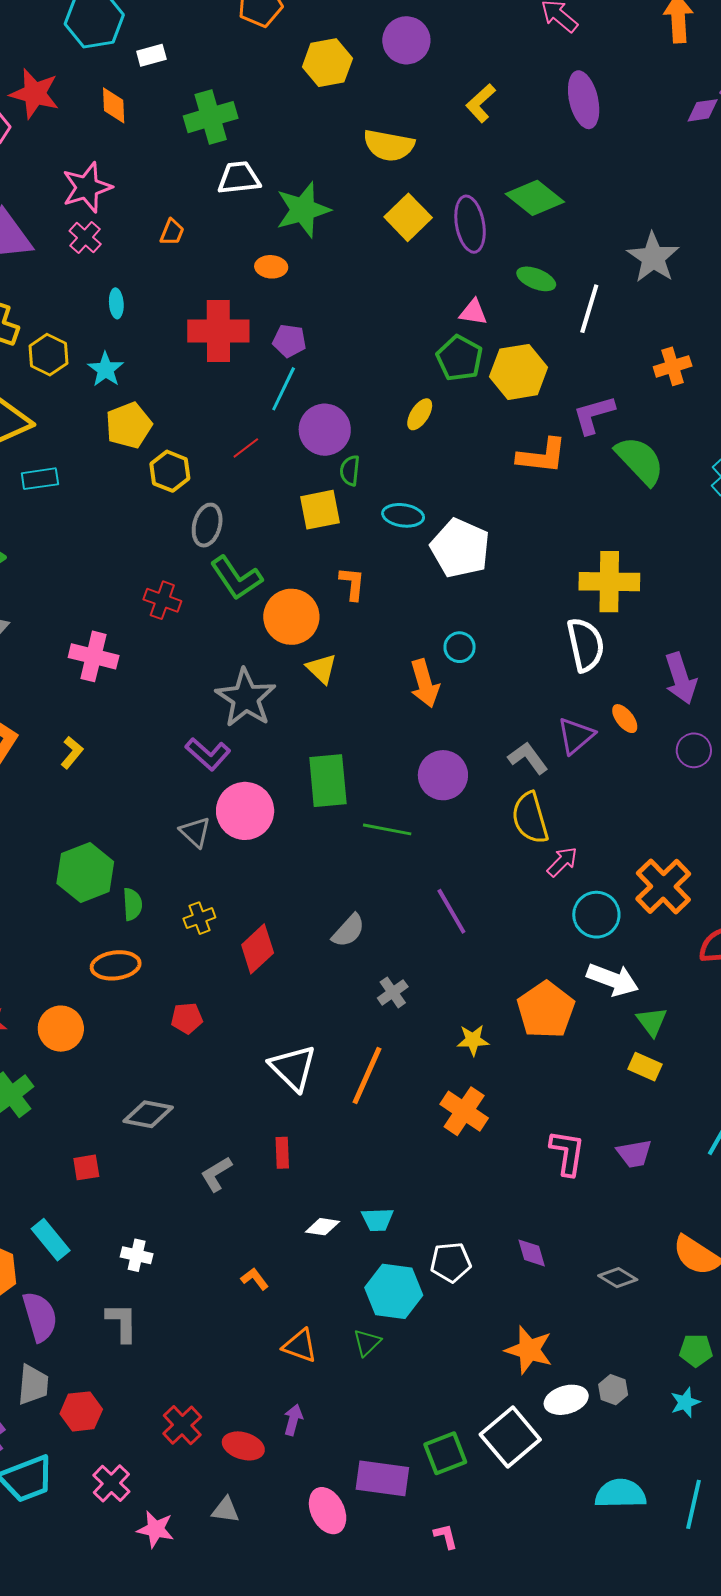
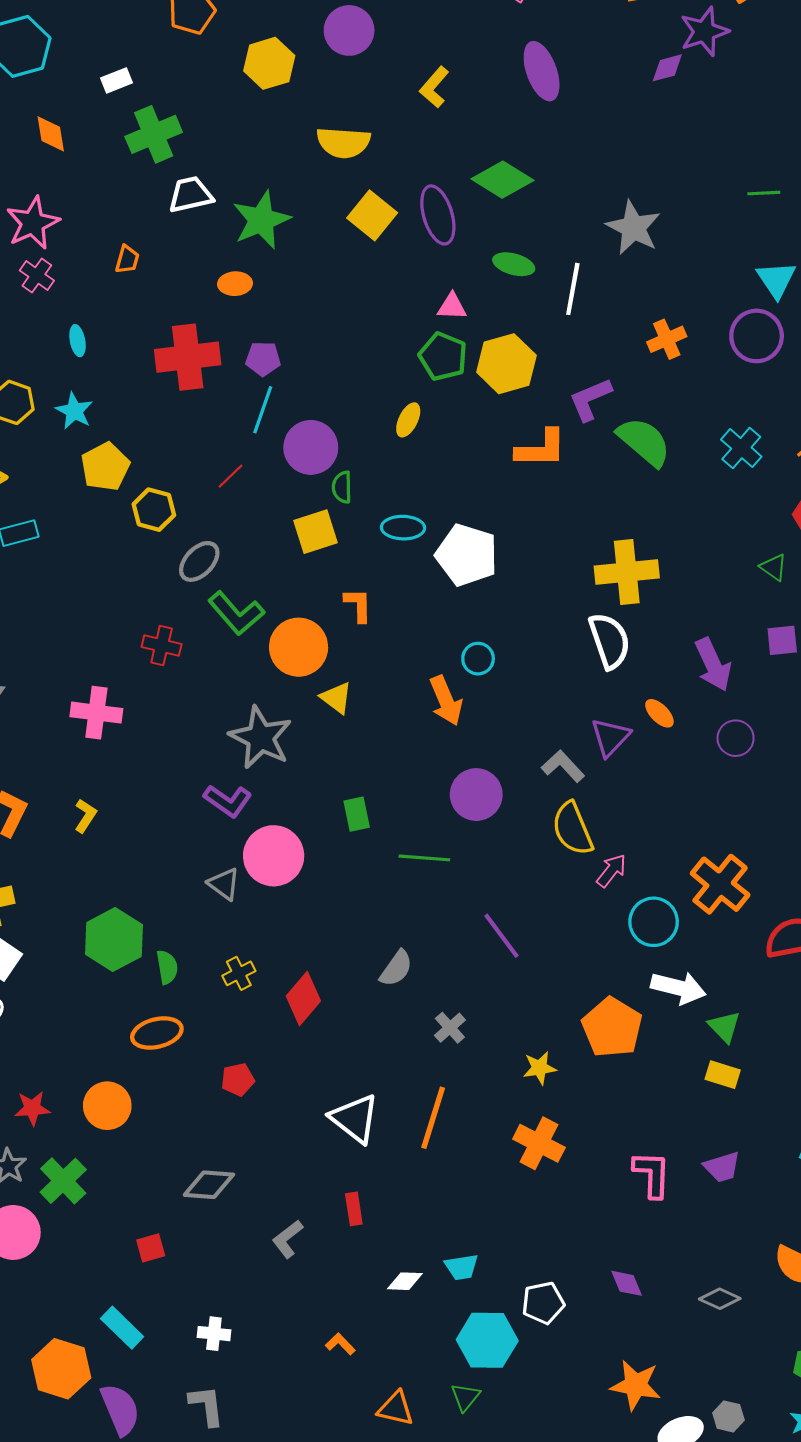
white rectangle: (151, 55) -> (116, 80), moved
gray ellipse: (207, 525) -> (199, 561), turned 36
green rectangle: (328, 781) -> (357, 814), size x0.6

